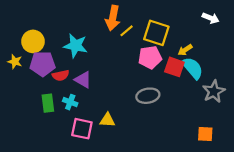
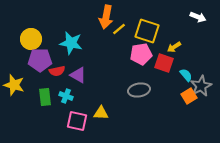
yellow star: (15, 62) -> (14, 85), moved, size x1.5
cyan semicircle: (193, 68) -> (186, 75), moved, size x0.6
orange square: (205, 134) -> (189, 96), moved, turned -35

